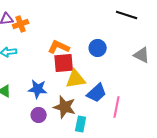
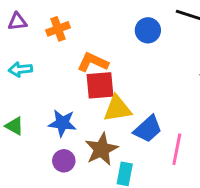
orange cross: (21, 24) -> (58, 29), moved
blue circle: (98, 48) -> (148, 30), moved
brown star: (65, 107) -> (101, 149), turned 30

